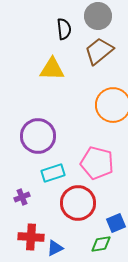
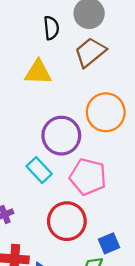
purple circle: (38, 136) -> (61, 136), moved
cyan rectangle: (53, 173) -> (39, 170), moved, turned 65

